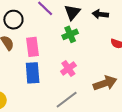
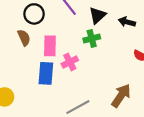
pink cross: (68, 69) -> (70, 62), moved
brown arrow: (105, 83) -> (121, 96), turned -45

